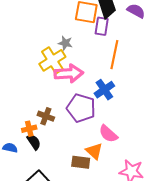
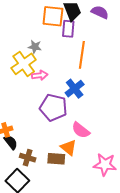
pink arrow: (69, 73) -> (40, 75), size x0.6
brown cross: (46, 116) -> (28, 158), moved

